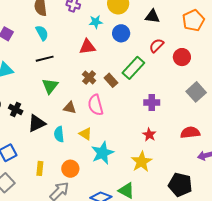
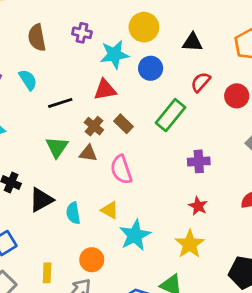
cyan star: (96, 22) -> (114, 55), size x1.5
cyan semicircle: (42, 33) -> (28, 80), moved
black line: (45, 59) -> (60, 103), moved
brown cross: (89, 78) -> (94, 126), moved
brown rectangle: (111, 80) -> (123, 124), moved
brown triangle: (70, 108) -> (88, 153), moved
yellow rectangle: (40, 168) -> (47, 273), moved

